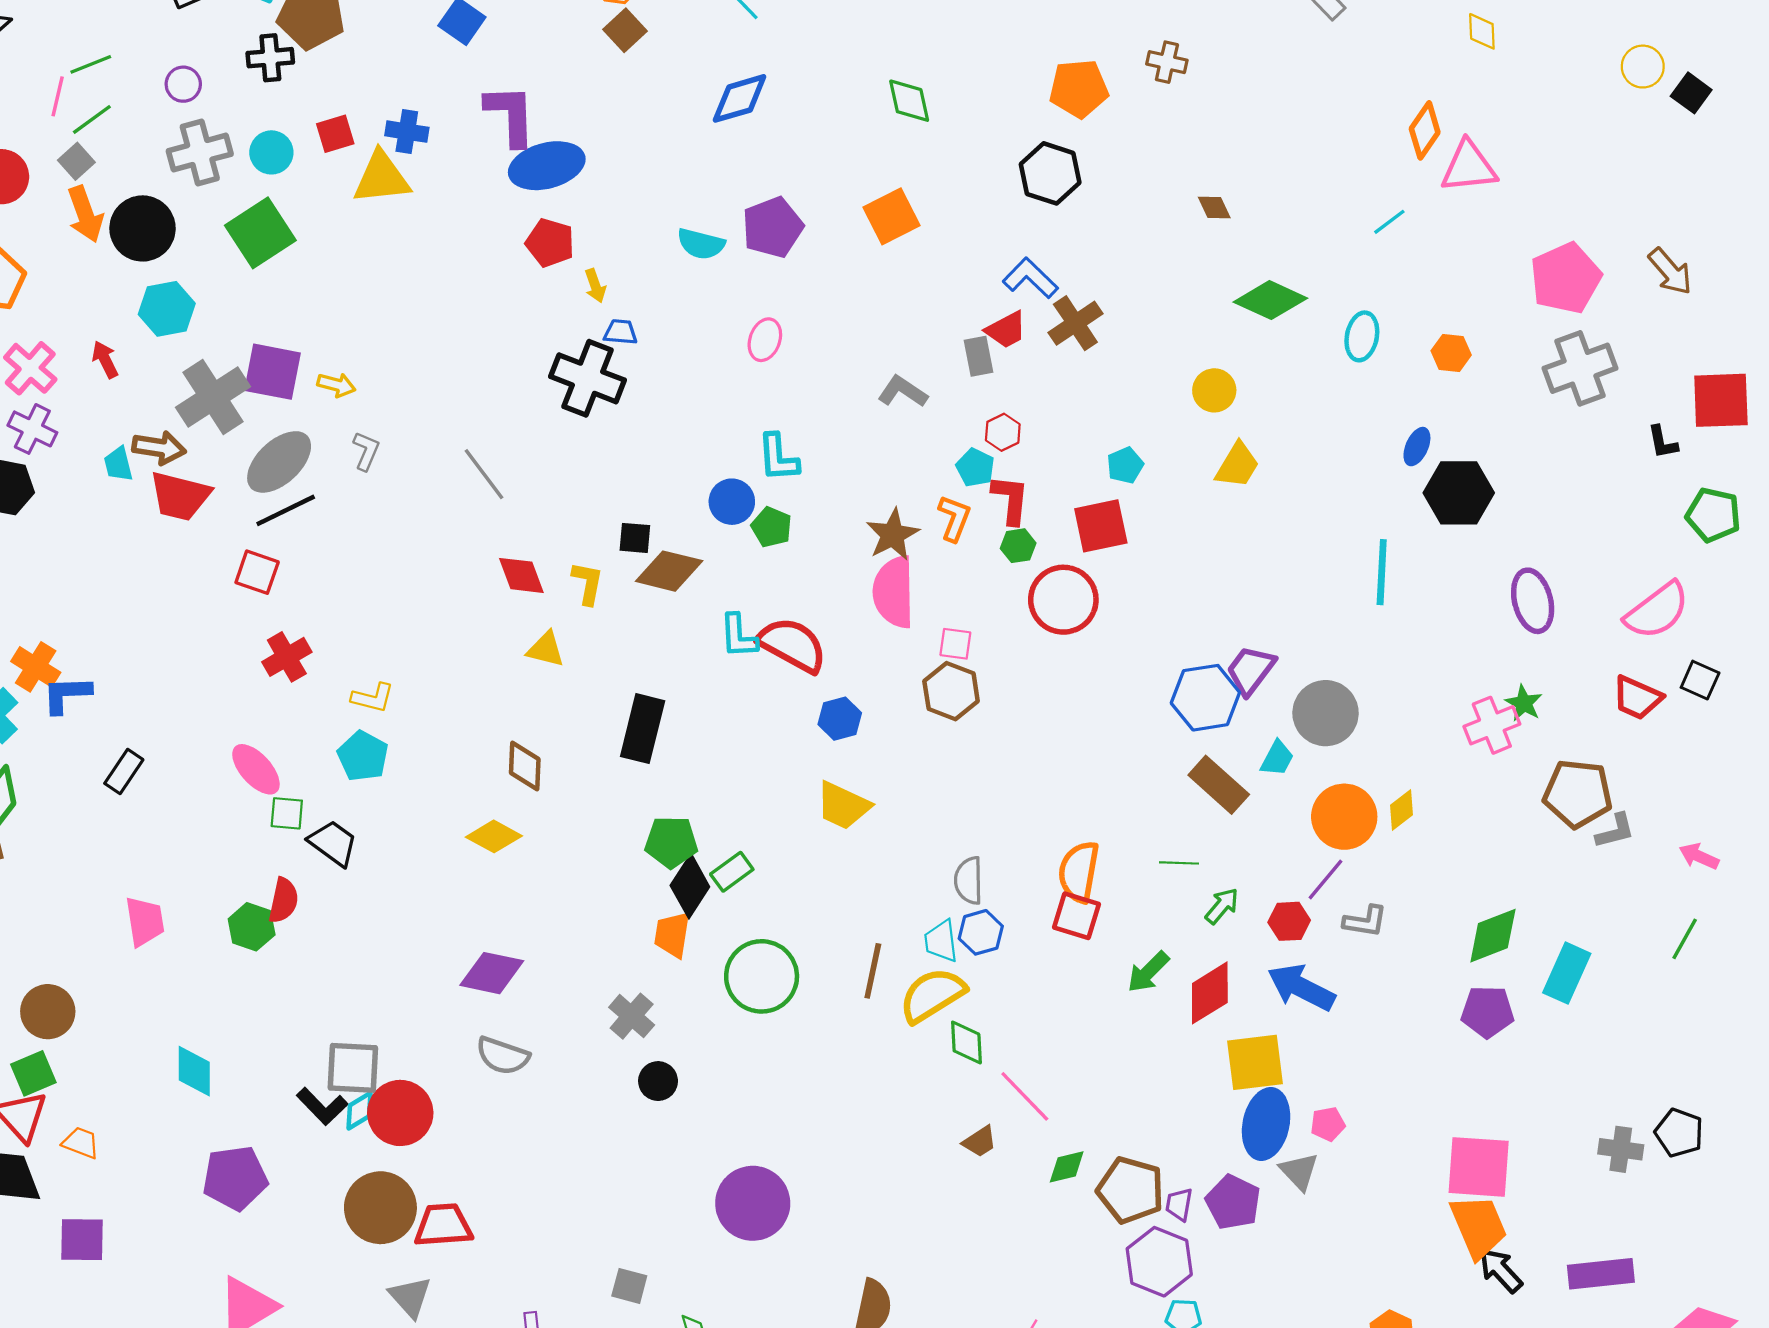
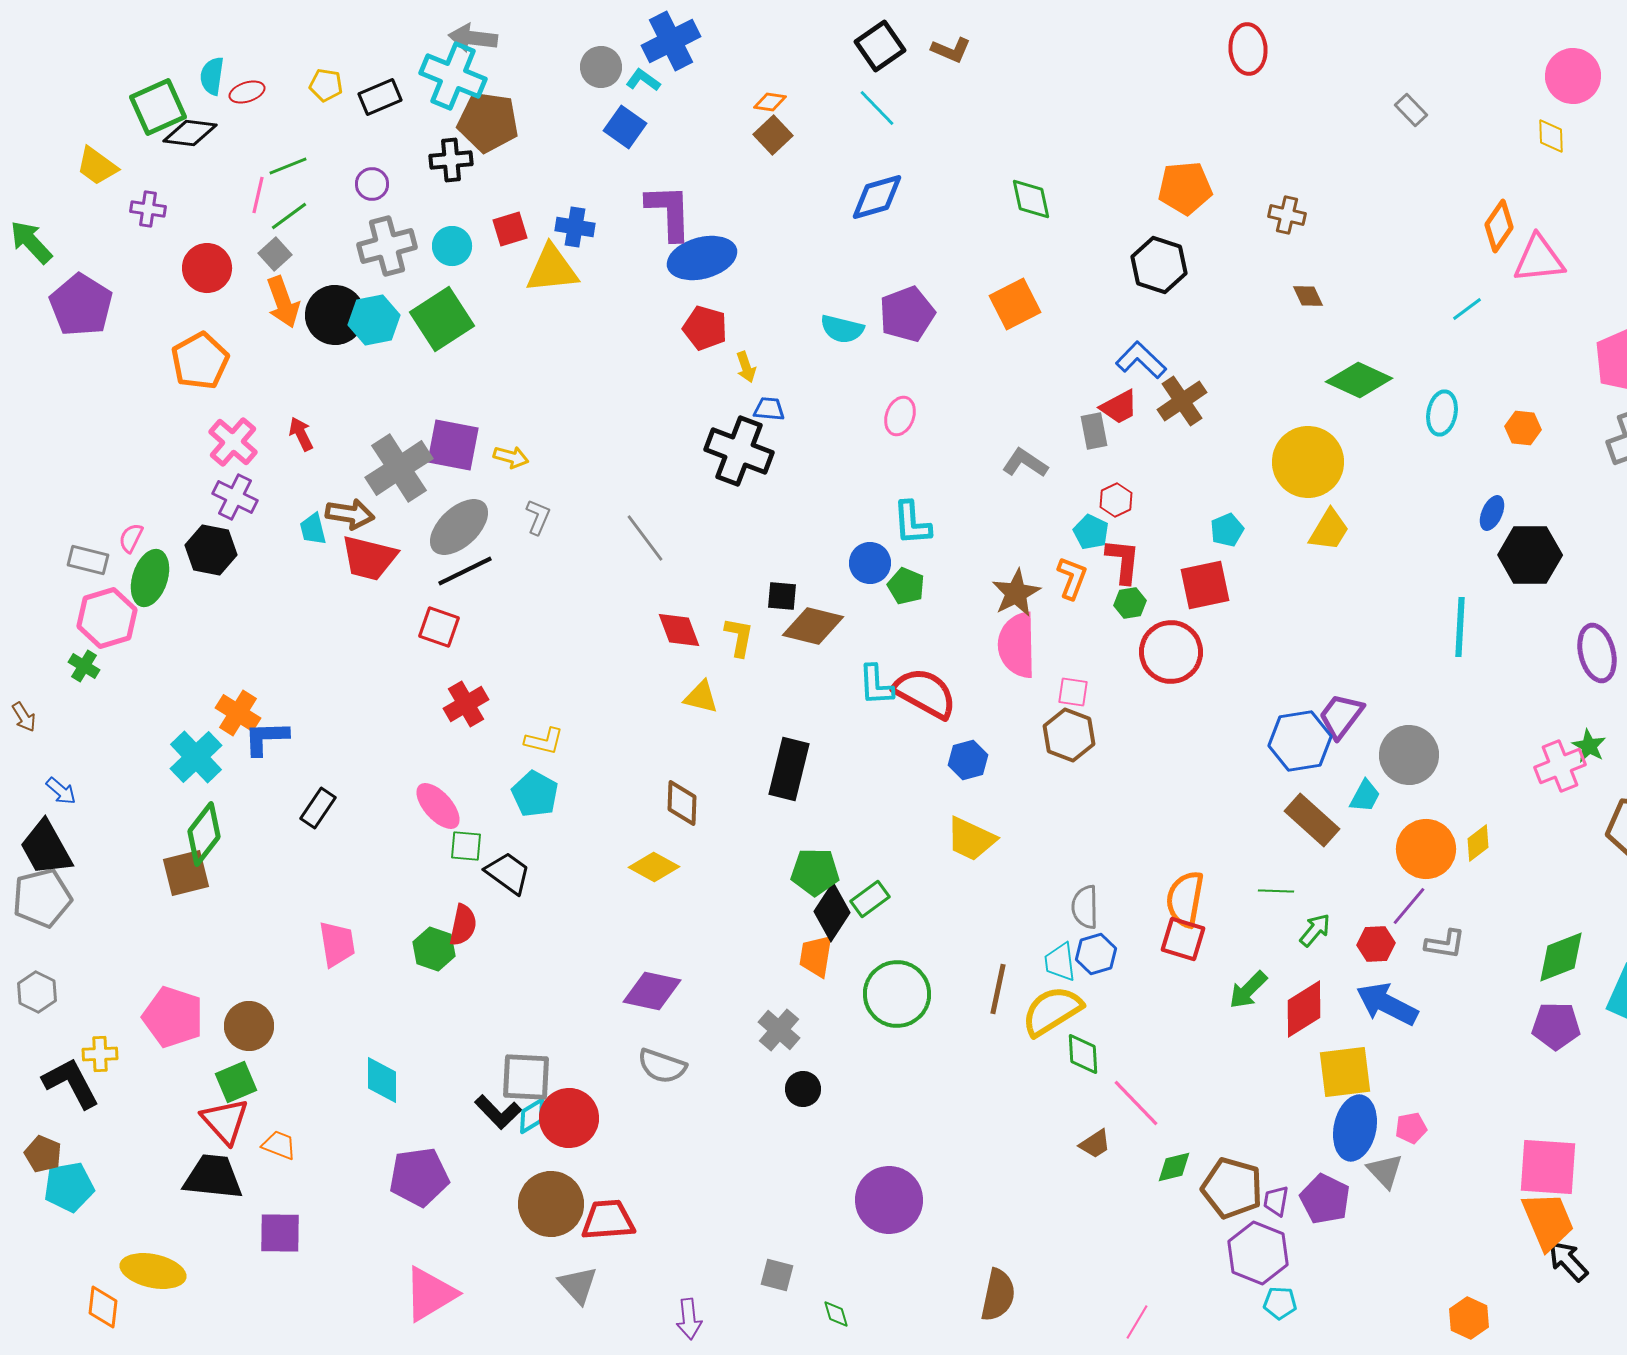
brown cross: (1167, 62) -> (1287, 215), moved
cyan hexagon: (167, 309) -> (374, 320), moved
yellow circle: (1214, 390) -> (1308, 462), size x1.8

